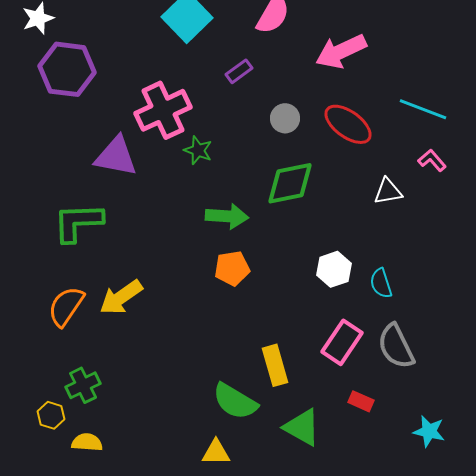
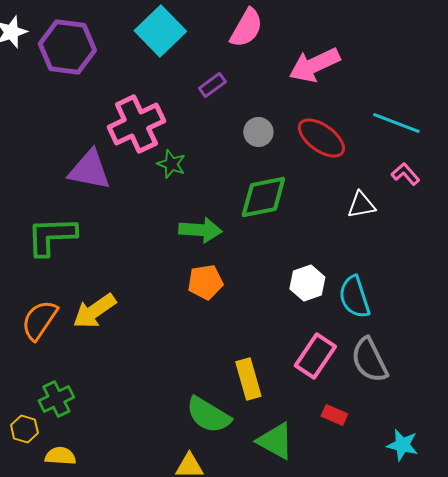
purple hexagon: (67, 69) -> (67, 47), moved
cyan semicircle: (381, 283) -> (354, 297), size x1.4

